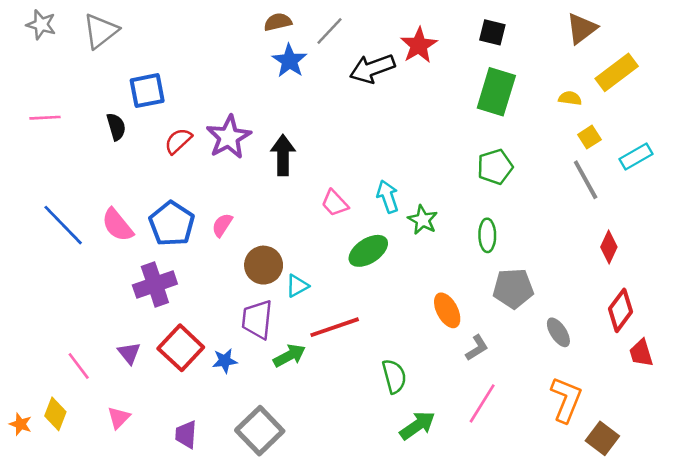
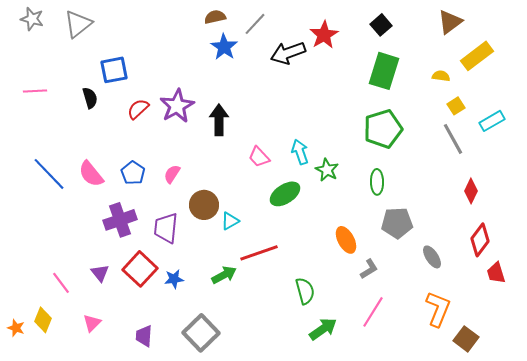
black square: (492, 32) -> (381, 25), turned 35
green pentagon: (495, 167) -> (383, 129), size x1.4
blue pentagon: (172, 224) -> (133, 173), size x0.7
purple trapezoid: (257, 319) -> (166, 228), moved

